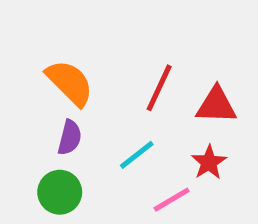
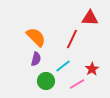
red triangle: (216, 105) -> (90, 18), moved
green circle: (60, 192) -> (46, 81), moved

